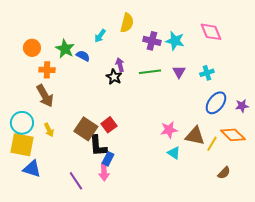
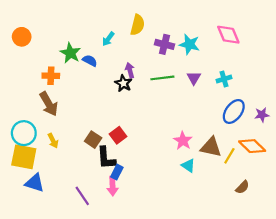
orange circle: (32, 48) -> (22, 37), moved
brown square: (86, 129) -> (93, 140), size x0.7
pink star: (169, 130) -> (183, 141), turned -30

